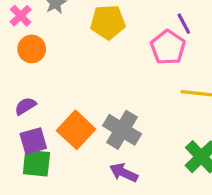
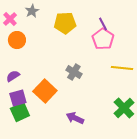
purple line: (184, 24) -> (103, 24), moved
gray cross: (122, 130) -> (74, 72), moved, size x0.7
green square: (36, 163) -> (20, 112), turned -30

